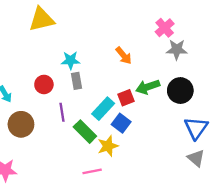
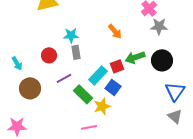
purple line: (62, 112) -> (64, 78), turned 70

